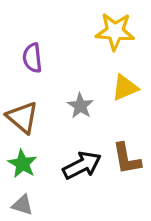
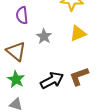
gray star: (80, 106) -> (44, 36), moved
brown L-shape: (127, 159) -> (79, 76), turned 80

